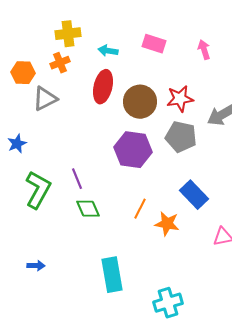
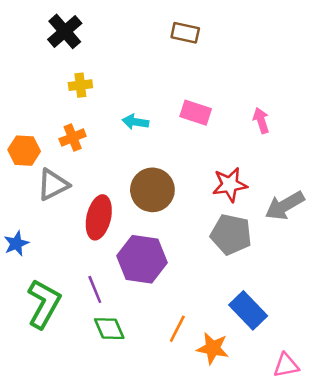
yellow cross: (68, 34) -> (80, 85), moved, size x0.7
red ellipse: (103, 87) -> (99, 217), moved
brown circle: (140, 102) -> (152, 190), moved
purple hexagon: (133, 150) -> (142, 259), moved

